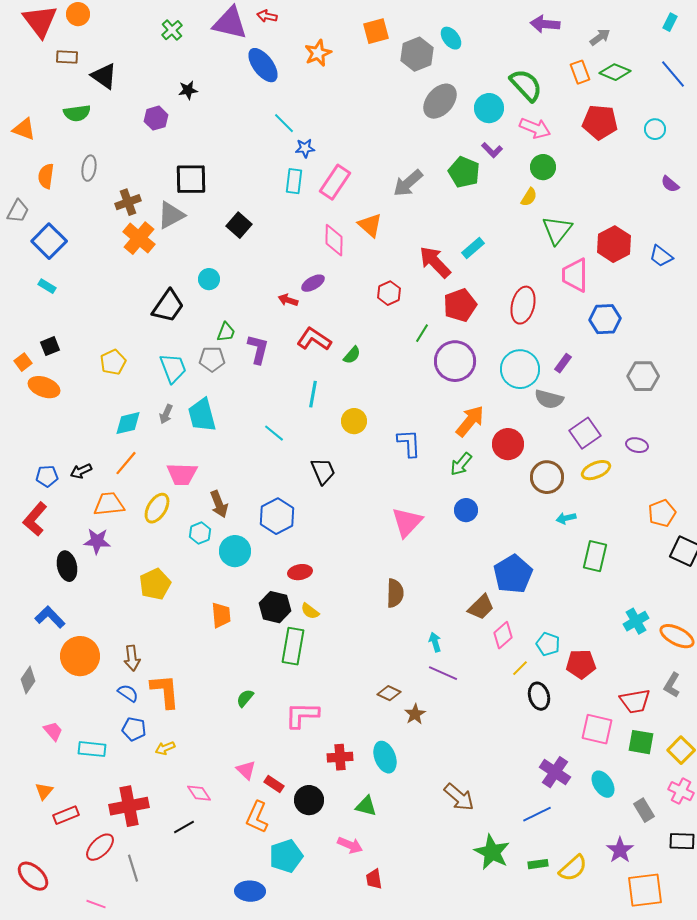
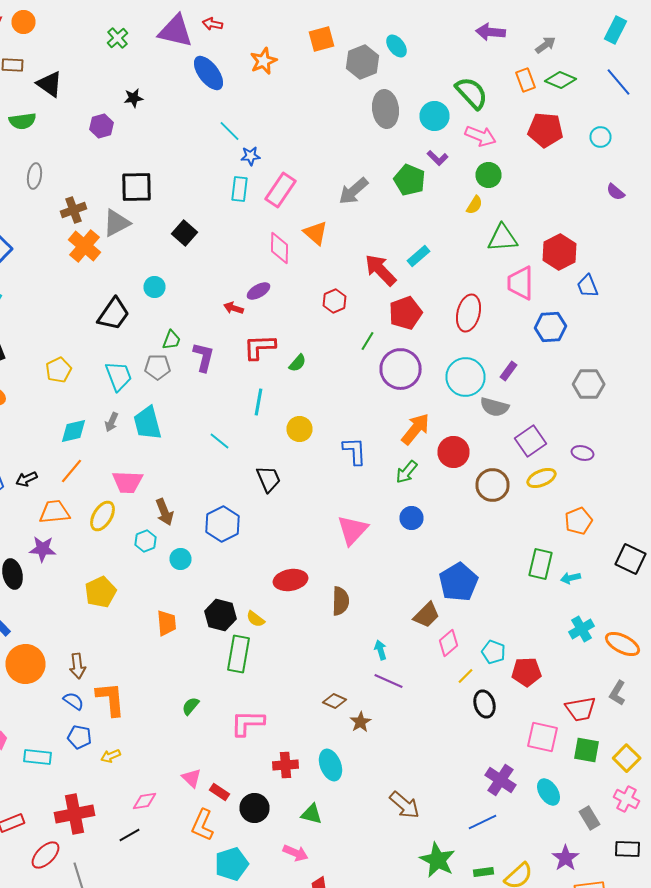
cyan rectangle: (670, 22) -> (616, 30), size x1.5
gray ellipse: (440, 101) -> (386, 109), turned -48
green triangle: (557, 230) -> (502, 238), turned 48
blue trapezoid: (661, 256) -> (588, 286), moved, turned 30
red L-shape: (314, 339) -> (260, 347), turned -36
orange pentagon: (662, 513) -> (578, 521), moved
cyan arrow: (566, 518) -> (570, 578), moved
cyan circle: (235, 551) -> (180, 559), size x0.7
red ellipse: (300, 572) -> (290, 580), moved, size x1.4
pink diamond: (199, 793) -> (144, 801), turned -65

